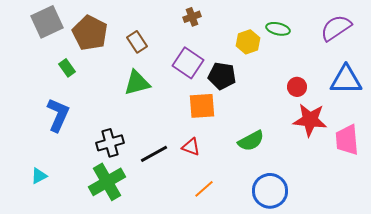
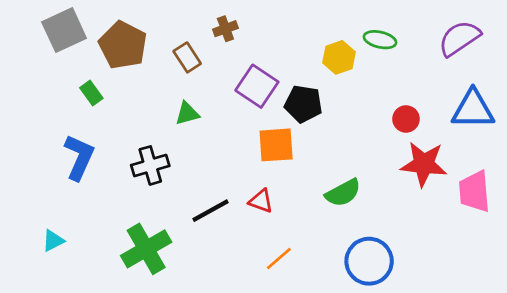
brown cross: (192, 17) -> (225, 29), moved
green triangle: (137, 83) -> (187, 114), size x0.7
black cross: (110, 143) -> (150, 165), moved

